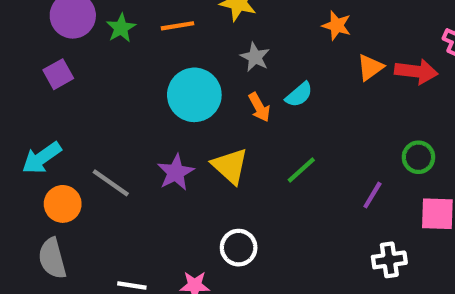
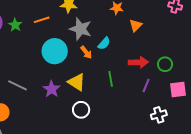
gray star: (255, 57) -> (81, 29), size x1.6
red arrow: (416, 71) -> (138, 62), moved
green line: (301, 170) -> (111, 79), turned -49
gray line: (111, 183) -> (17, 85), moved
white circle: (239, 248) -> (81, 110), moved

